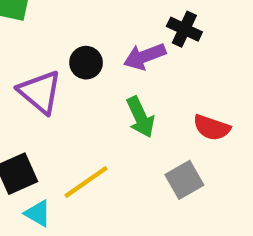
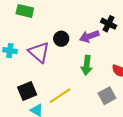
green arrow: (140, 117) -> (87, 65), turned 30

